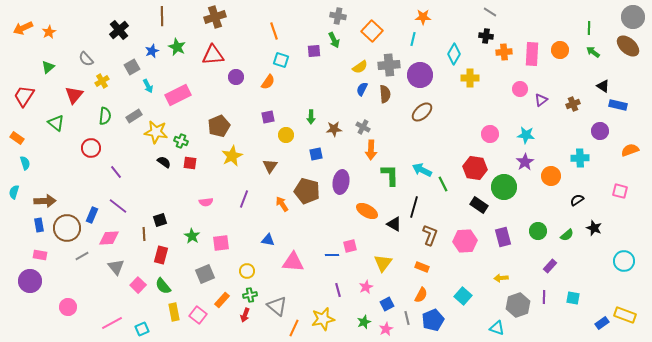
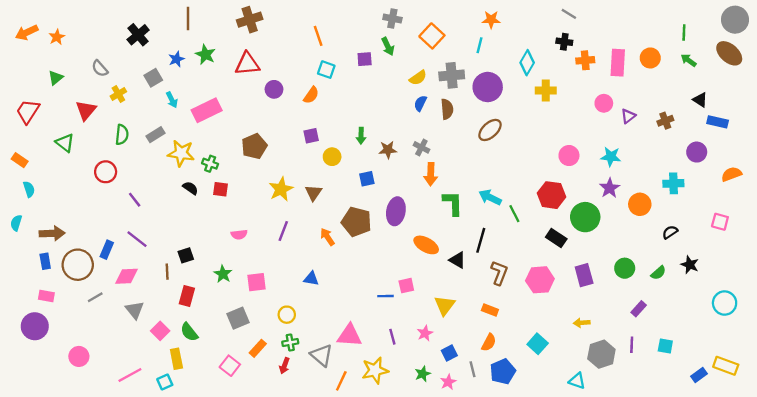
yellow star: (232, 156) -> (281, 189), moved
pink triangle: (293, 262) -> (349, 336), moved
yellow rectangle: (174, 312) -> (176, 359), moved

